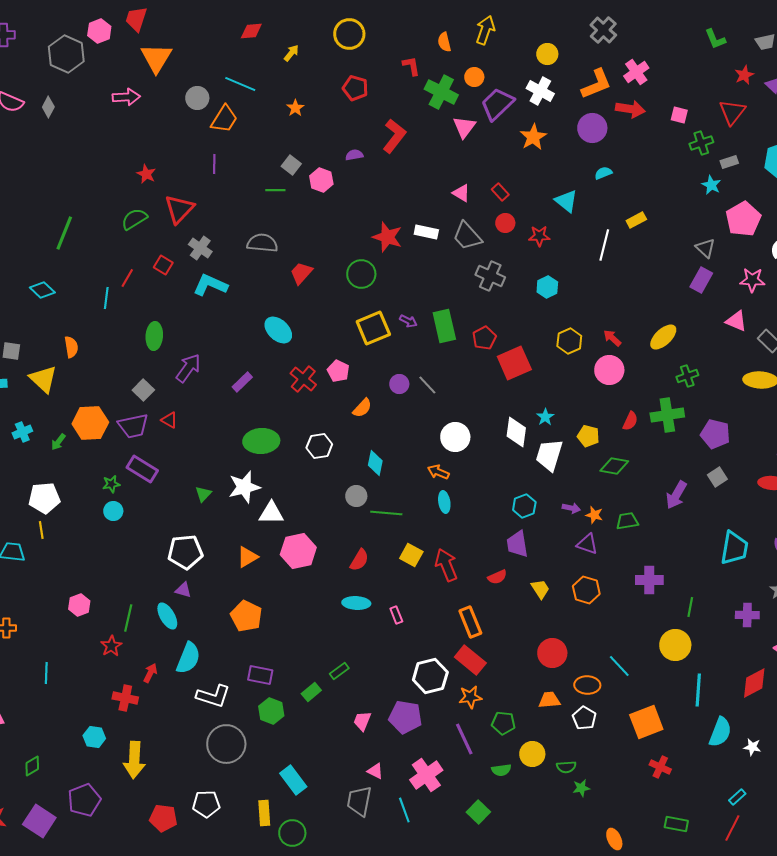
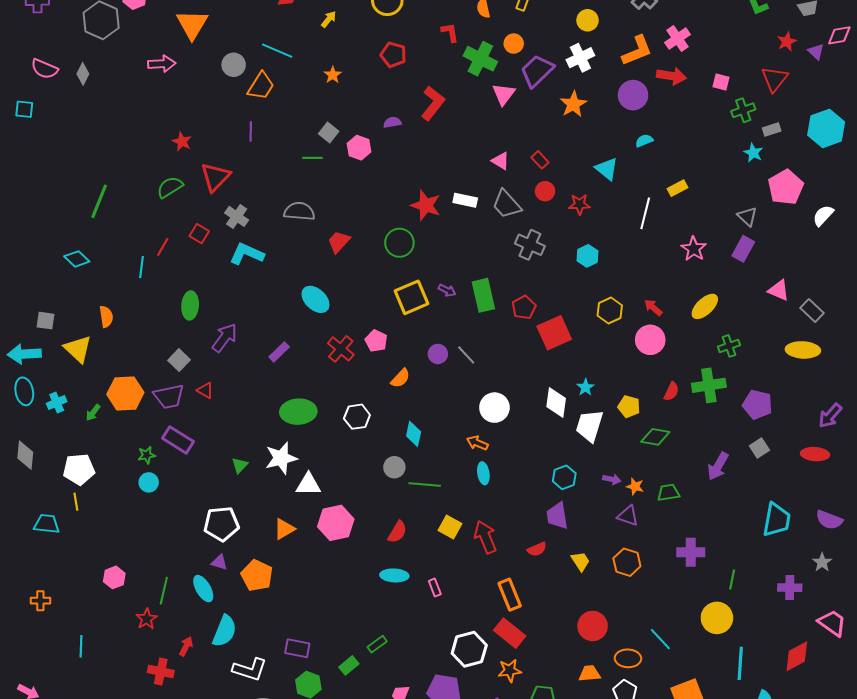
white cross: (540, 91) -> (580, 58), turned 36
pink star: (752, 280) -> (694, 249), moved, turned 30
orange pentagon: (246, 616) -> (257, 575), moved

